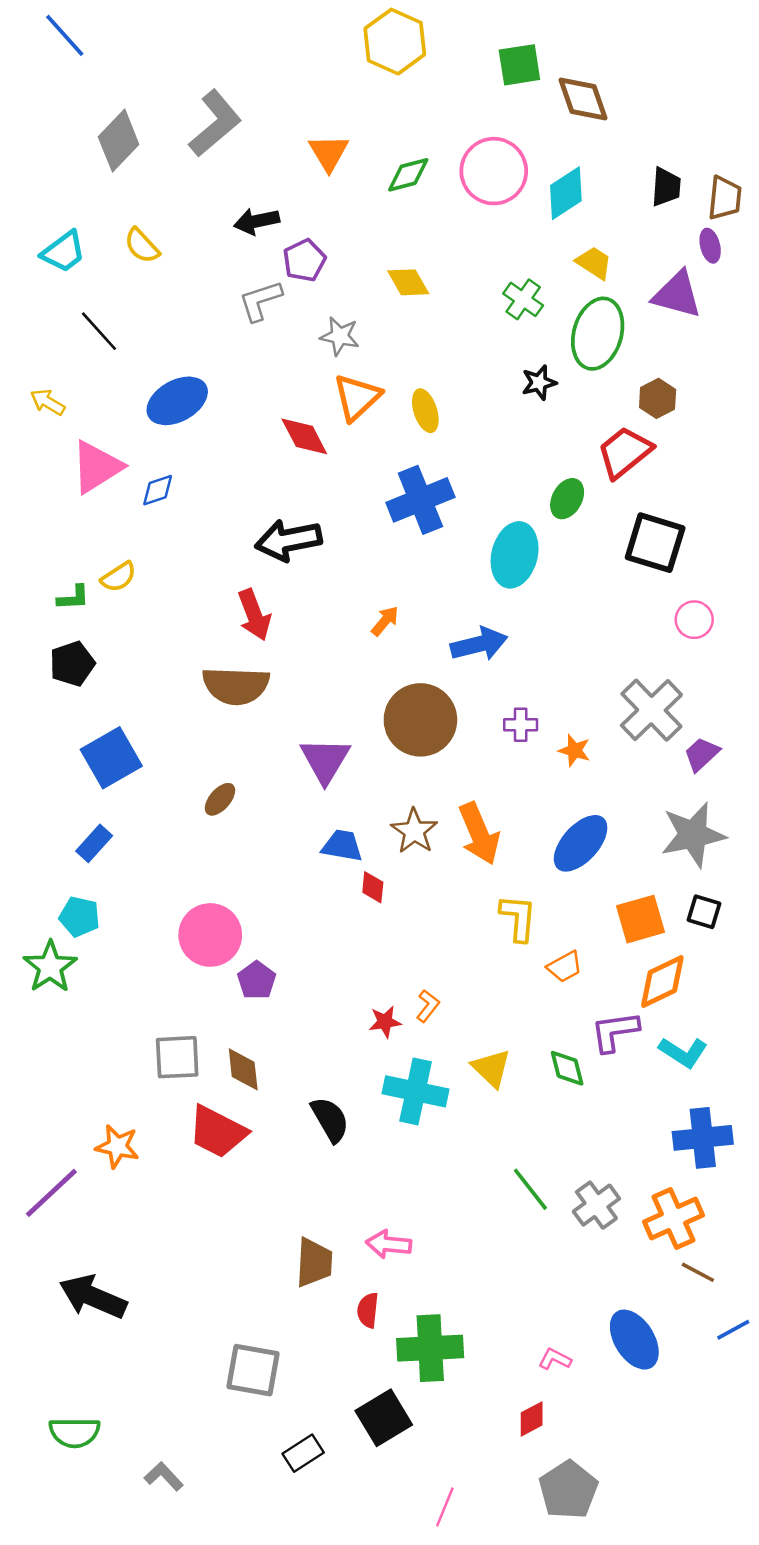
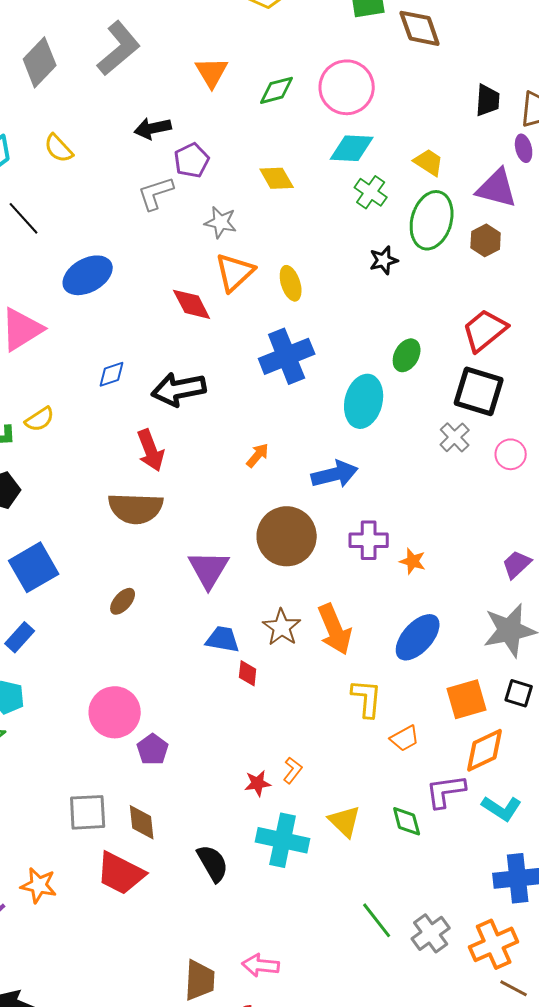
cyan diamond: (566, 193) -> (352, 148), moved, turned 36
brown hexagon: (658, 398) -> (486, 240), moved
red trapezoid: (625, 452) -> (485, 330), moved
blue diamond: (158, 490) -> (112, 374), moved
gray cross: (651, 710) -> (455, 437), moved, size x0.6
purple cross: (521, 725) -> (369, 540), size x1.4

